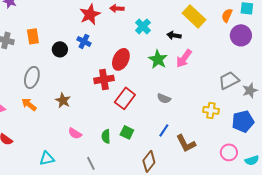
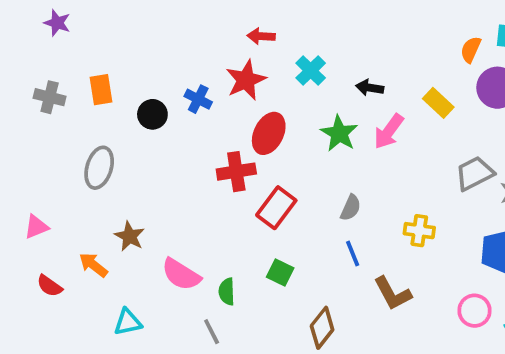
red star: (90, 14) -> (246, 80), moved
yellow rectangle: (194, 16) -> (438, 103), moved, size x0.7
gray semicircle: (164, 98) -> (351, 208), turned -88
brown star: (63, 100) -> (130, 236), moved
orange arrow: (29, 104) -> (93, 265), moved
yellow cross: (211, 110) -> (419, 231), moved
blue line: (164, 130) -> (353, 253), moved, turned -56
pink semicircle: (75, 133) -> (181, 274), size x1.5
green semicircle: (106, 136) -> (227, 292), moved

